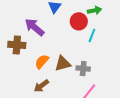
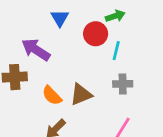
orange semicircle: (42, 62) -> (52, 96), turned -77
gray cross: (83, 68) -> (123, 84), moved

